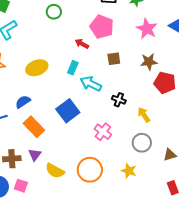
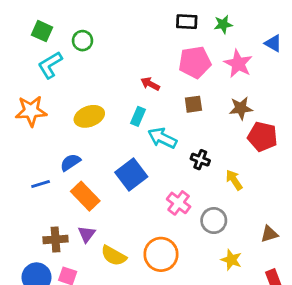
green circle: (54, 12) -> (83, 41), moved
blue triangle: (175, 26) -> (273, 43), moved
pink pentagon: (102, 27) -> (195, 62), moved, turned -30
gray circle: (142, 143) -> (214, 221), moved
yellow star: (129, 171) -> (231, 260), moved

